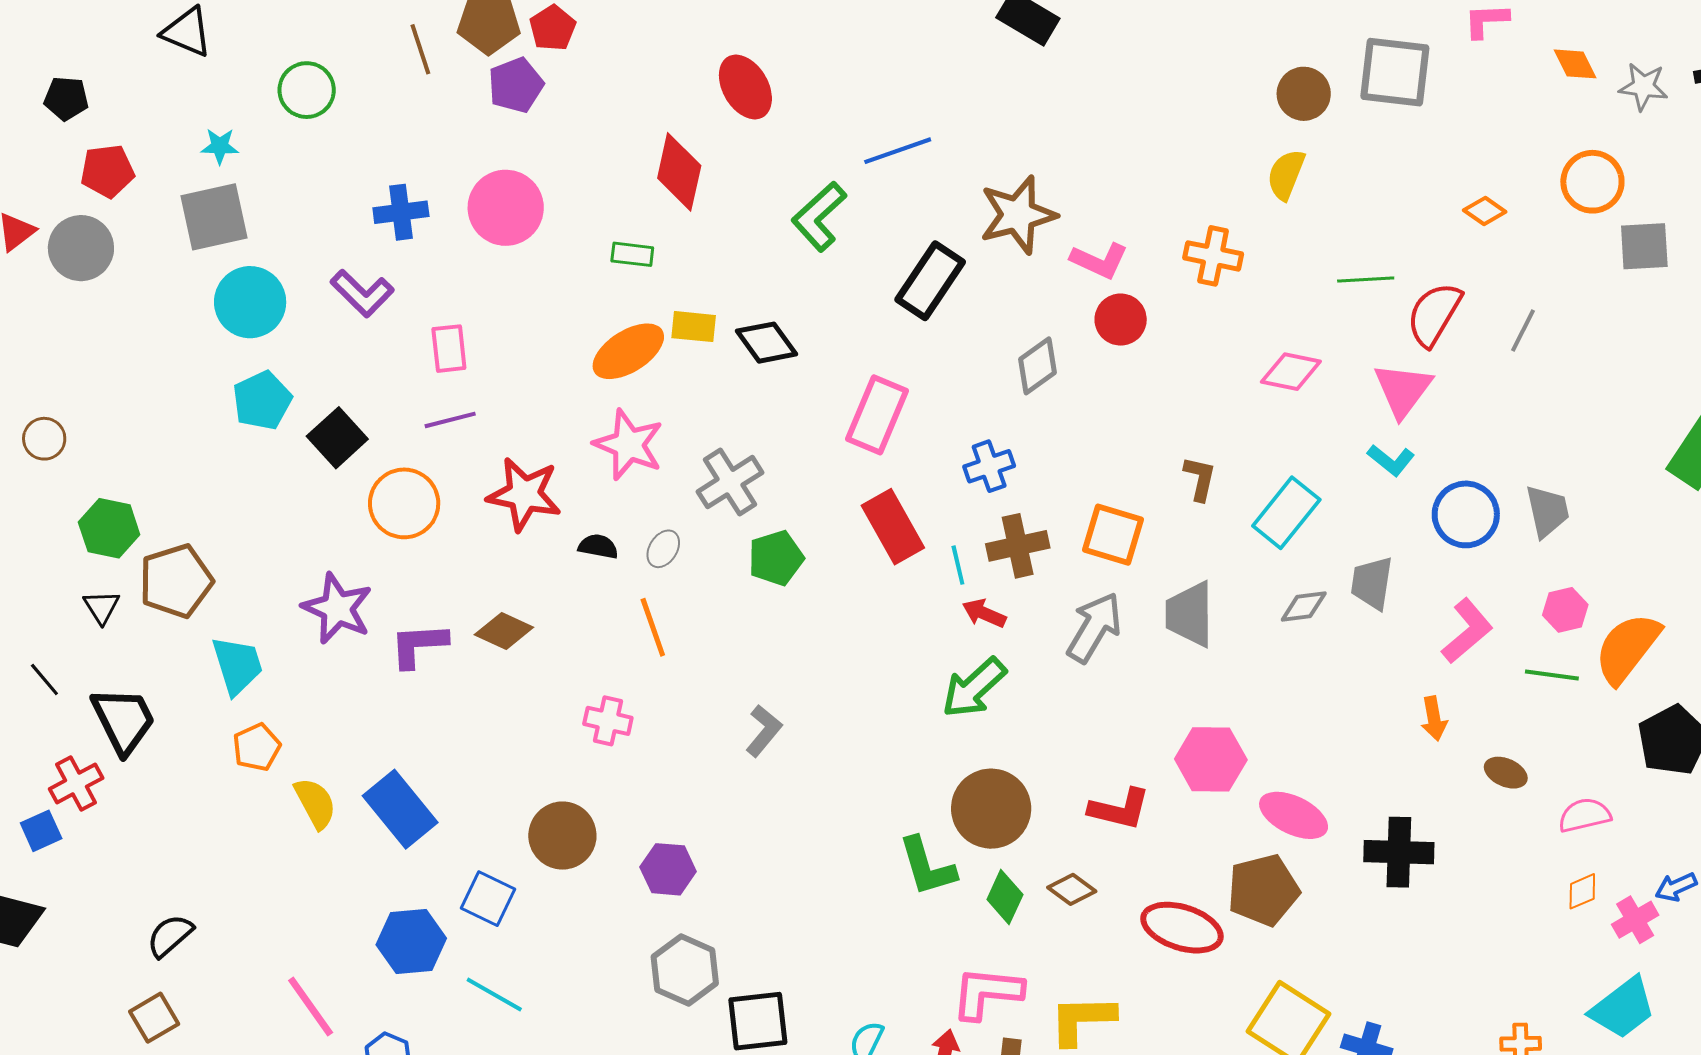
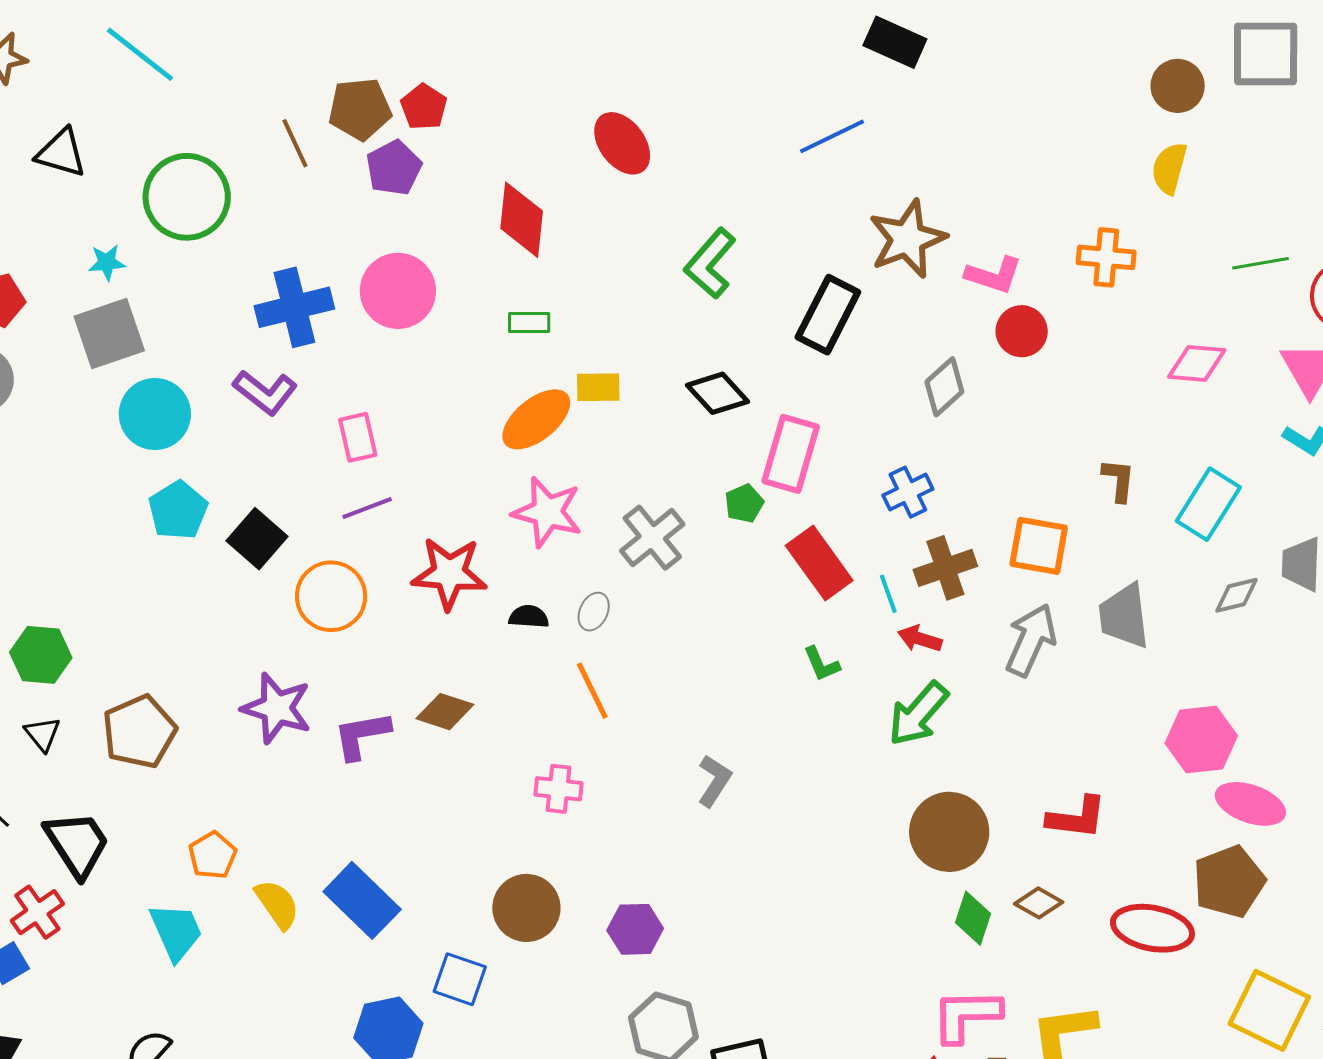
green circle: (307, 90) -> (187, 197), size x1.5
blue line: (898, 151) -> (832, 136), moved
red diamond: (679, 172) -> (522, 220), moved
blue cross: (401, 212) -> (294, 307), size x1.4
black diamond: (767, 343) -> (717, 393), moved
green pentagon: (776, 558) -> (744, 504), moved, size x0.7
brown pentagon: (176, 581) -> (139, 732), moved
cyan trapezoid: (237, 665) -> (176, 932), moved
pink hexagon: (1211, 759) -> (1201, 739), moved
green L-shape: (927, 867) -> (822, 664), moved, size x0.6

